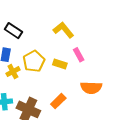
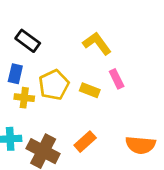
yellow cross: (13, 72) -> (24, 98), turned 32
orange semicircle: (91, 88) -> (141, 145), moved

